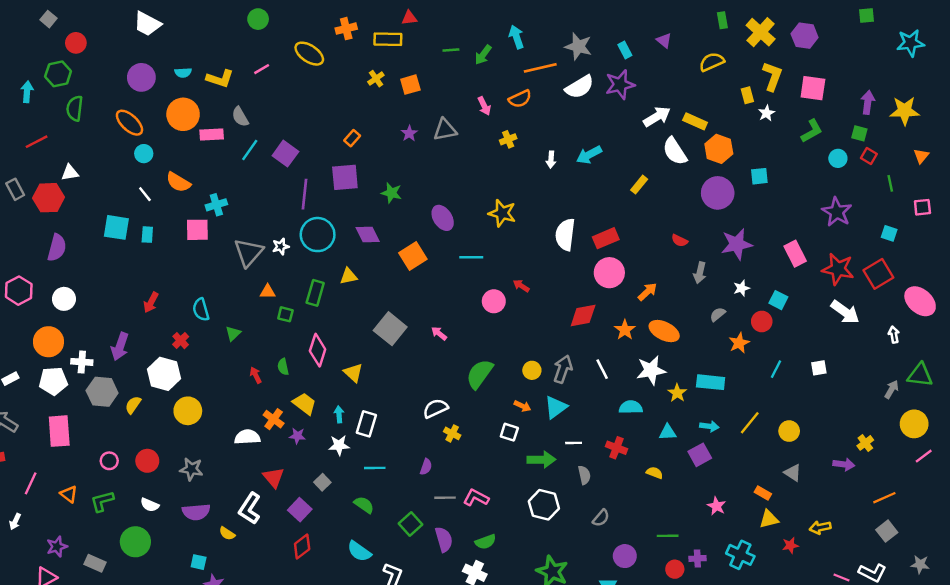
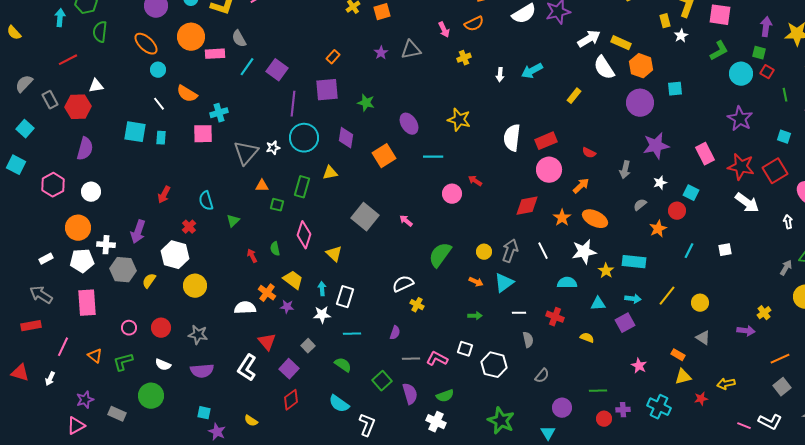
cyan circle: (838, 158) -> (741, 74), size x1.5
purple diamond: (368, 235) -> (346, 138), turned 35
red semicircle: (680, 241) -> (589, 153), moved
white square: (509, 432) -> (465, 349), moved
green arrow: (541, 460) -> (475, 316), moved, size x0.6
yellow semicircle: (227, 533) -> (251, 421), moved

